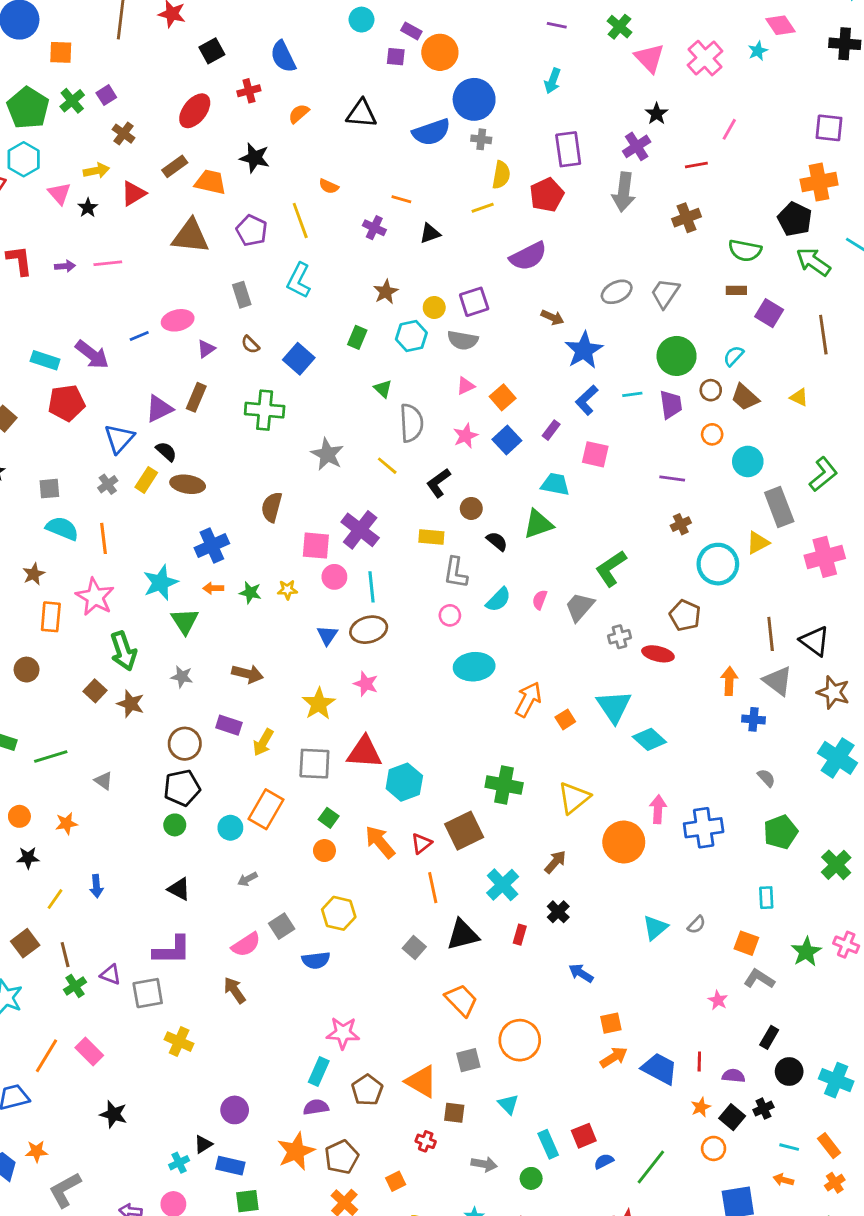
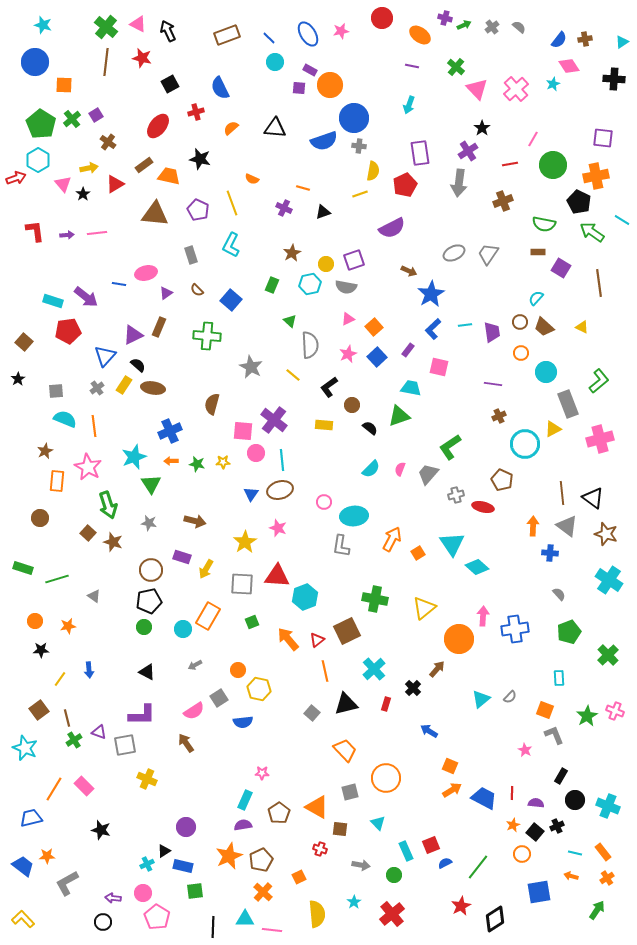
blue line: (139, 336) -> (119, 284), turned 32
green circle: (677, 356) -> (553, 165), moved
gray L-shape: (456, 573) -> (341, 546), moved
pink circle: (450, 615) -> (324, 502), moved
green square: (329, 818) -> (252, 622), turned 32
orange circle: (324, 851) -> (238, 670), moved
brown arrow: (555, 862) -> (437, 669), moved
gray L-shape: (759, 979) -> (554, 735), turned 35
orange square: (611, 1023) -> (450, 766), turned 35
pink star: (343, 1033) -> (262, 773), size x0.6

